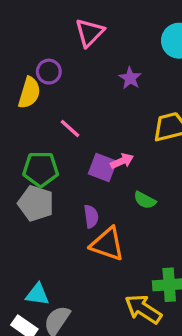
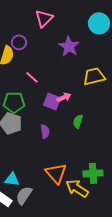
purple star: (130, 78) -> (69, 46), size x1.5
green semicircle: (145, 200) -> (78, 121), turned 80
orange triangle: (107, 244) -> (56, 173), moved, turned 30

